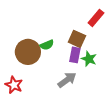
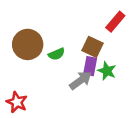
brown circle: (28, 52) -> (28, 44), moved
gray arrow: (67, 80) -> (81, 81), moved

